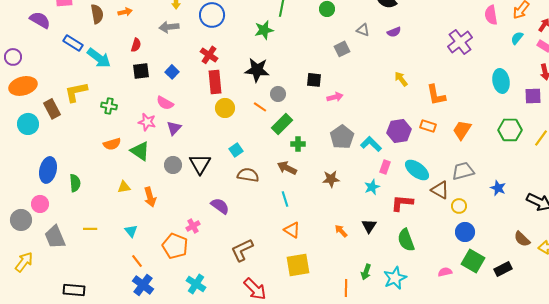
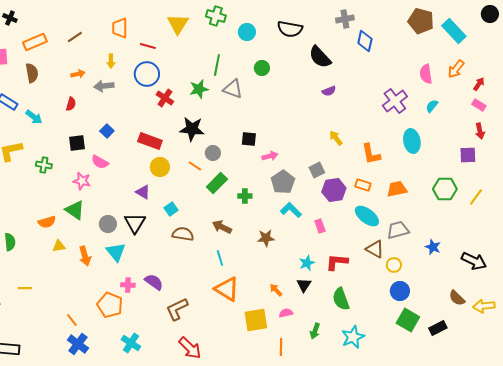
orange arrow: (125, 12) -> (78, 74), moved
gray triangle: (363, 30) -> (233, 89), moved, size x1.5
cyan semicircle: (517, 38) -> (432, 106), moved
gray square: (342, 49) -> (317, 170), moved
red cross: (209, 55) -> (165, 98), moved
cyan arrow: (99, 58) -> (34, 117), size x0.7
black square: (141, 71) -> (77, 143), moved
cyan ellipse: (501, 81) -> (412, 141), moved
red rectangle: (215, 82) -> (150, 141), turned -65
purple triangle: (174, 128) -> (143, 192), moved, turned -42
orange trapezoid: (462, 130) -> (397, 189), turned 45
gray pentagon: (342, 137) -> (283, 182), moved
orange semicircle: (112, 144) -> (47, 222), moved
green cross: (298, 144) -> (245, 196), moved
cyan L-shape: (371, 144) -> (291, 210), moved
pink rectangle: (385, 167) -> (320, 226), turned -40
cyan ellipse: (417, 170) -> (367, 216), moved
cyan star: (372, 187) -> (307, 263), moved
purple semicircle: (220, 206) -> (154, 282), moved
pink cross: (193, 226) -> (128, 285), turned 32
orange triangle: (292, 230) -> (227, 289), size x1.5
cyan triangle: (131, 231) -> (116, 252), moved, size x1.5
yellow square: (298, 265) -> (256, 320), moved
green arrow: (366, 272) -> (315, 331), moved
pink semicircle: (445, 272) -> (286, 313), moved
cyan star: (395, 278) -> (353, 337), moved

